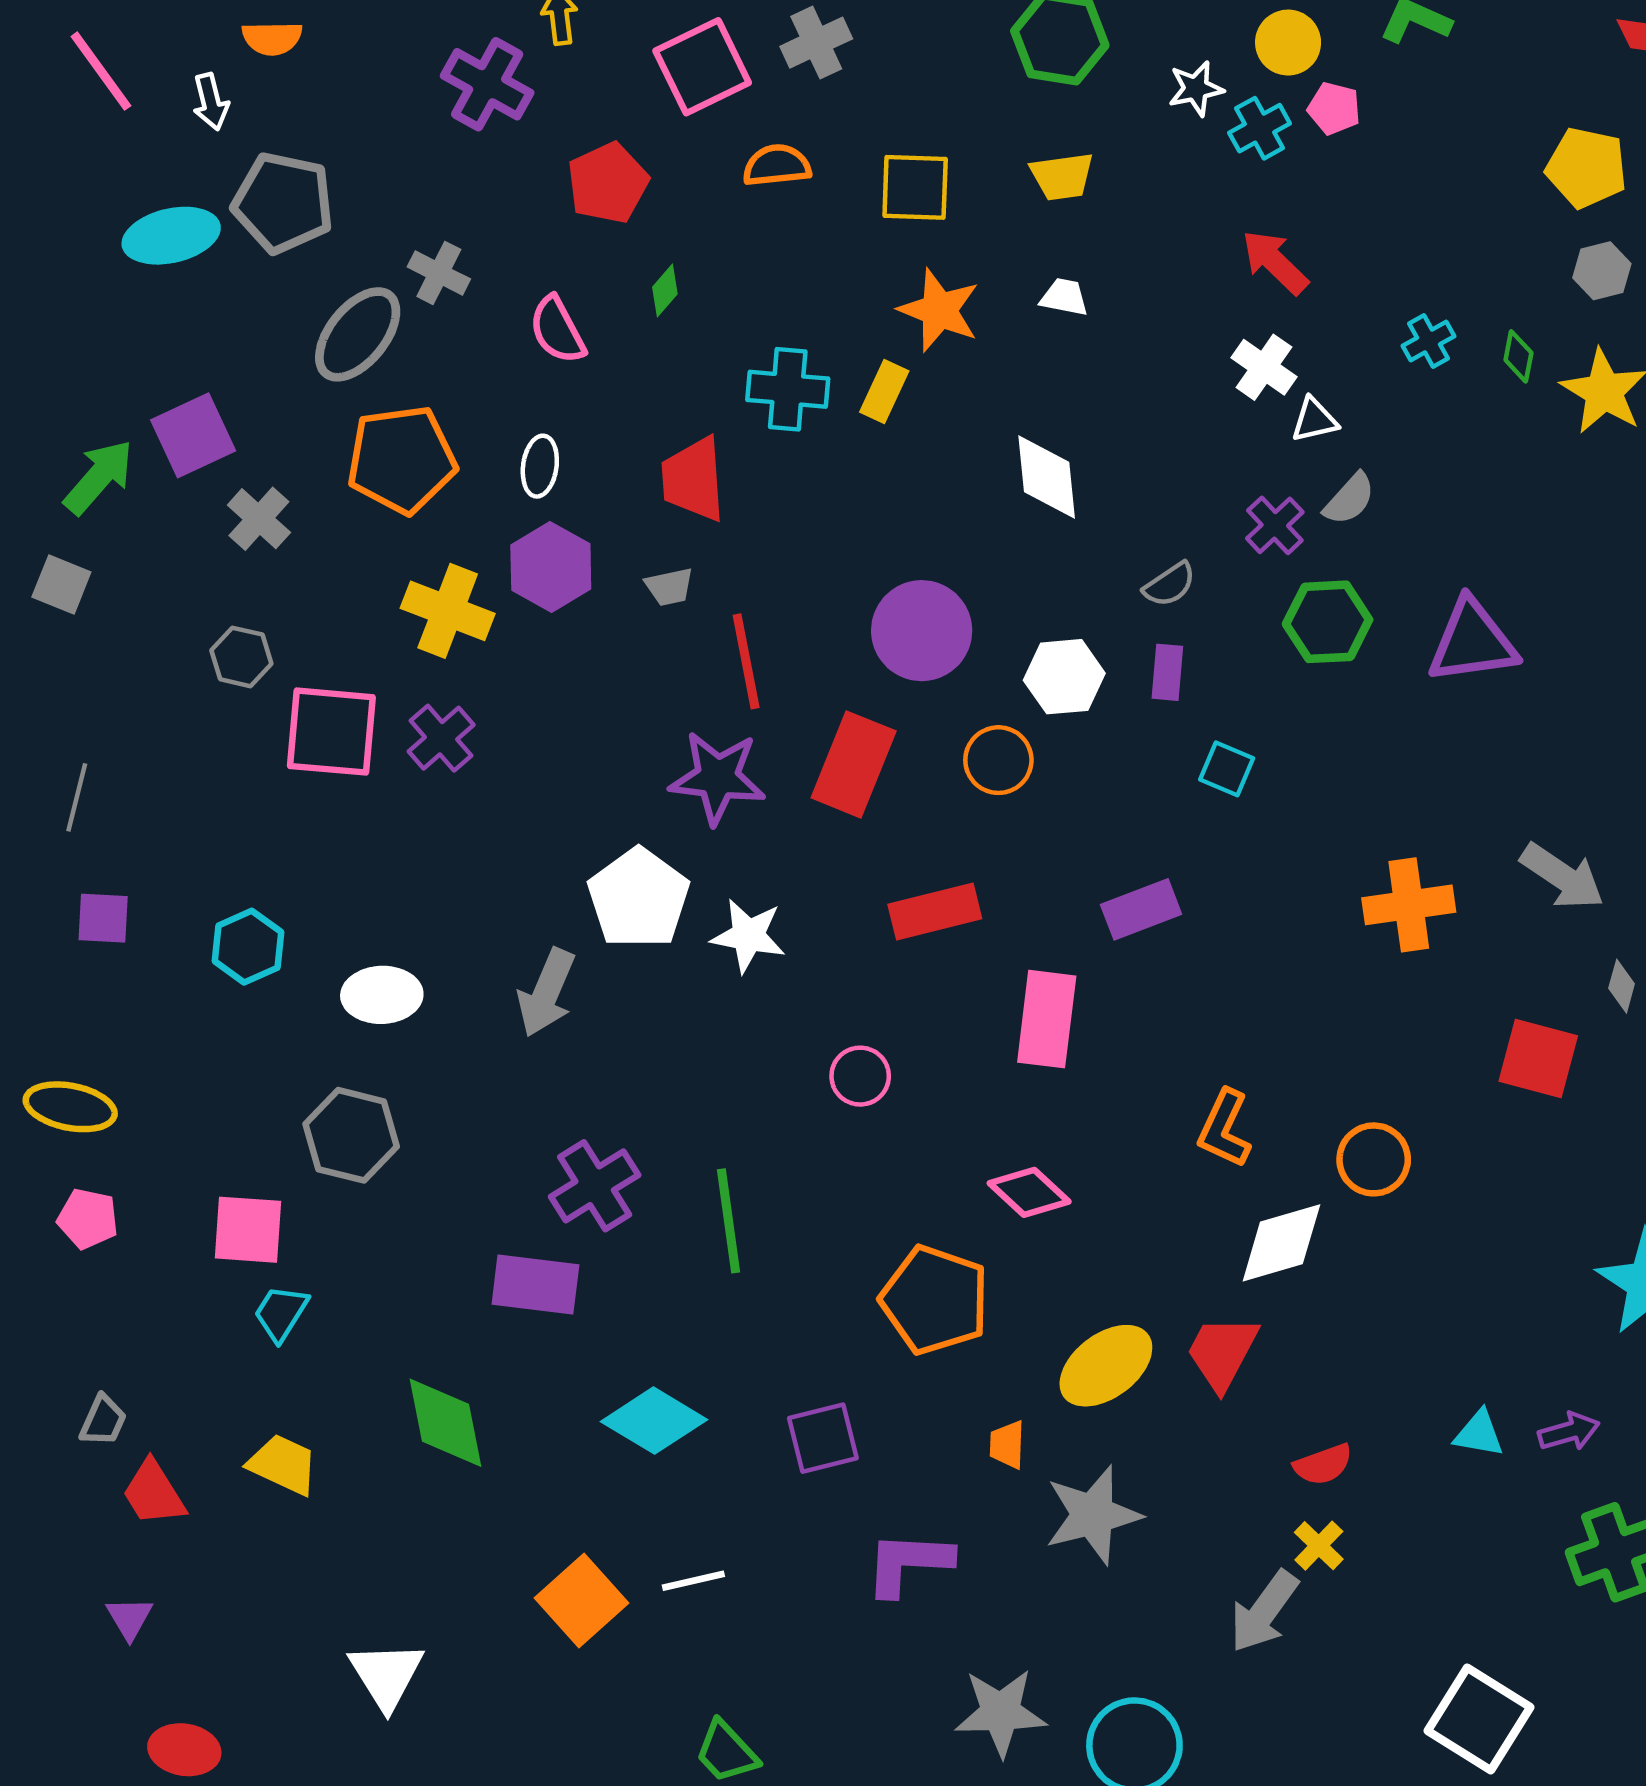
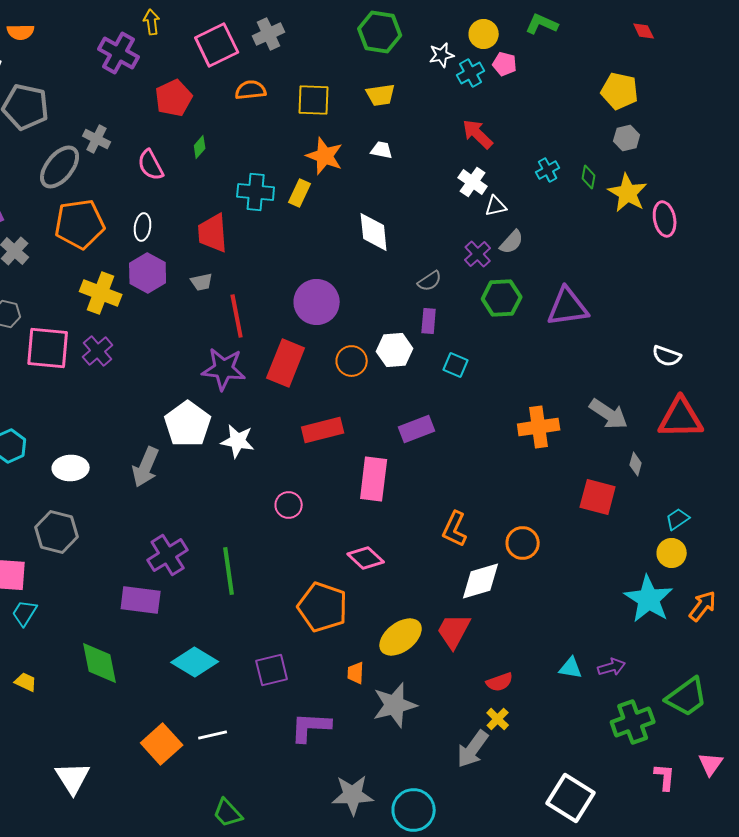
white hexagon: (1064, 677) -> (395, 350), moved
yellow trapezoid: (283, 1464) -> (26, 682), size x0.7

